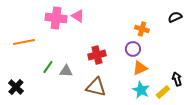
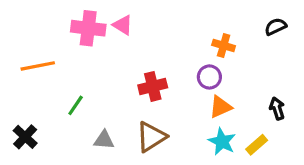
gray triangle: (66, 71) -> (104, 140), moved
black arrow: (177, 79) -> (277, 108), moved
brown triangle: (96, 87) -> (151, 137), turned -45

